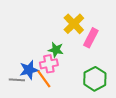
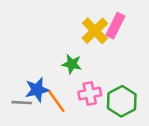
pink rectangle: (91, 38) -> (115, 26), moved
pink cross: (49, 64) -> (90, 94), moved

